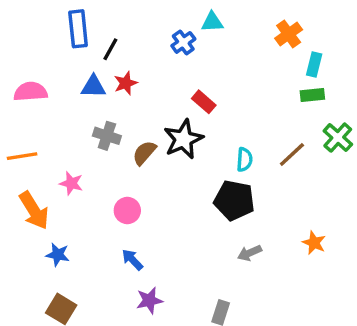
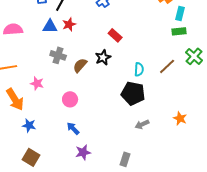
black star: (183, 139) -> (103, 57), size x0.7

